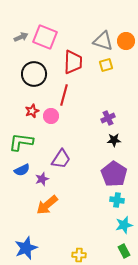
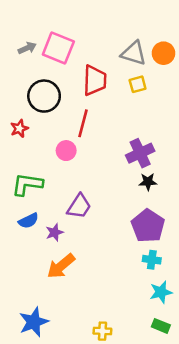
red star: (32, 111) -> (19, 128), moved
purple cross: (108, 118) -> (140, 153), size x1.5
green rectangle: (124, 251) -> (161, 326), turned -40

